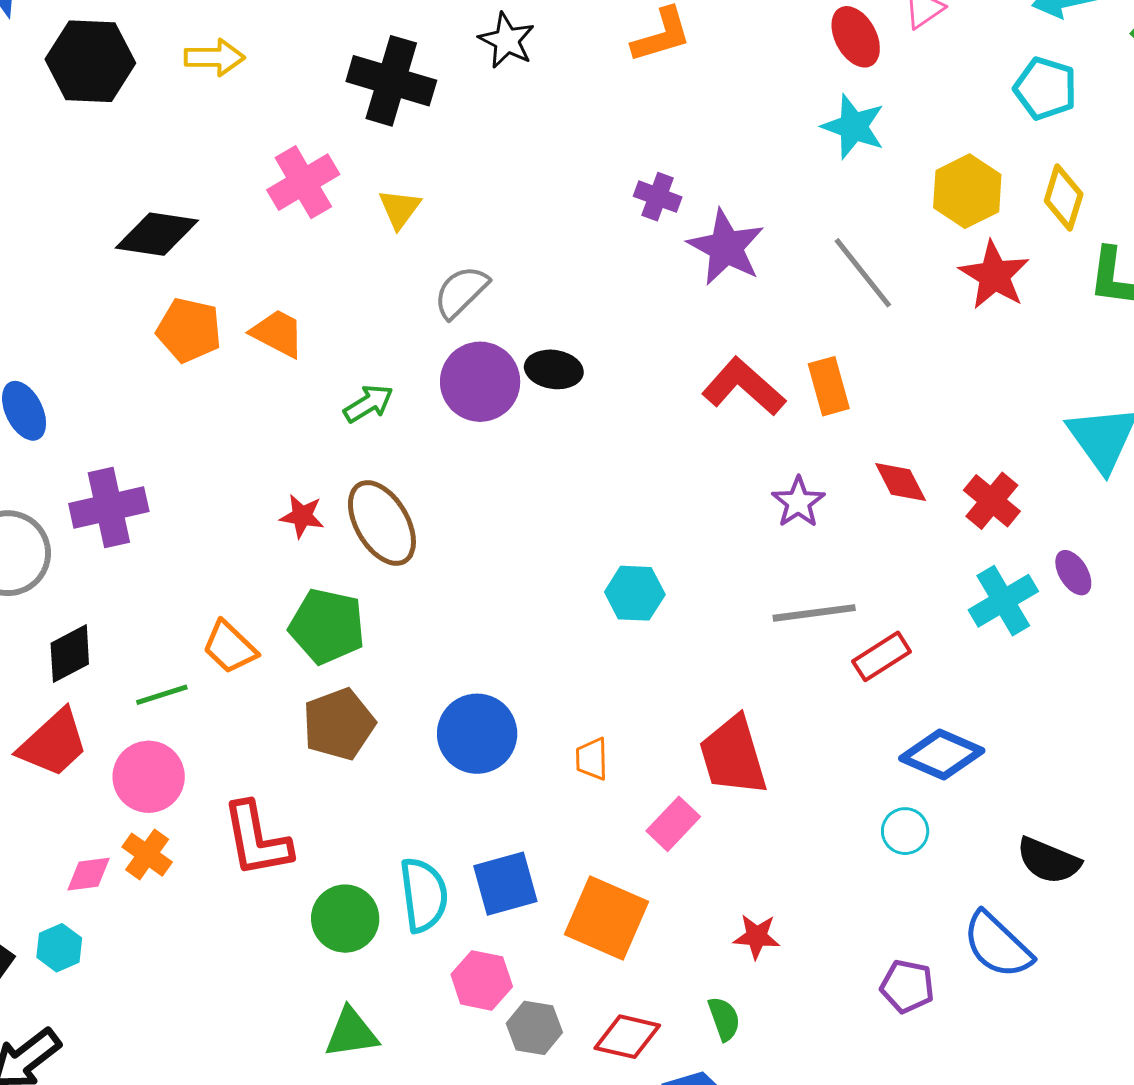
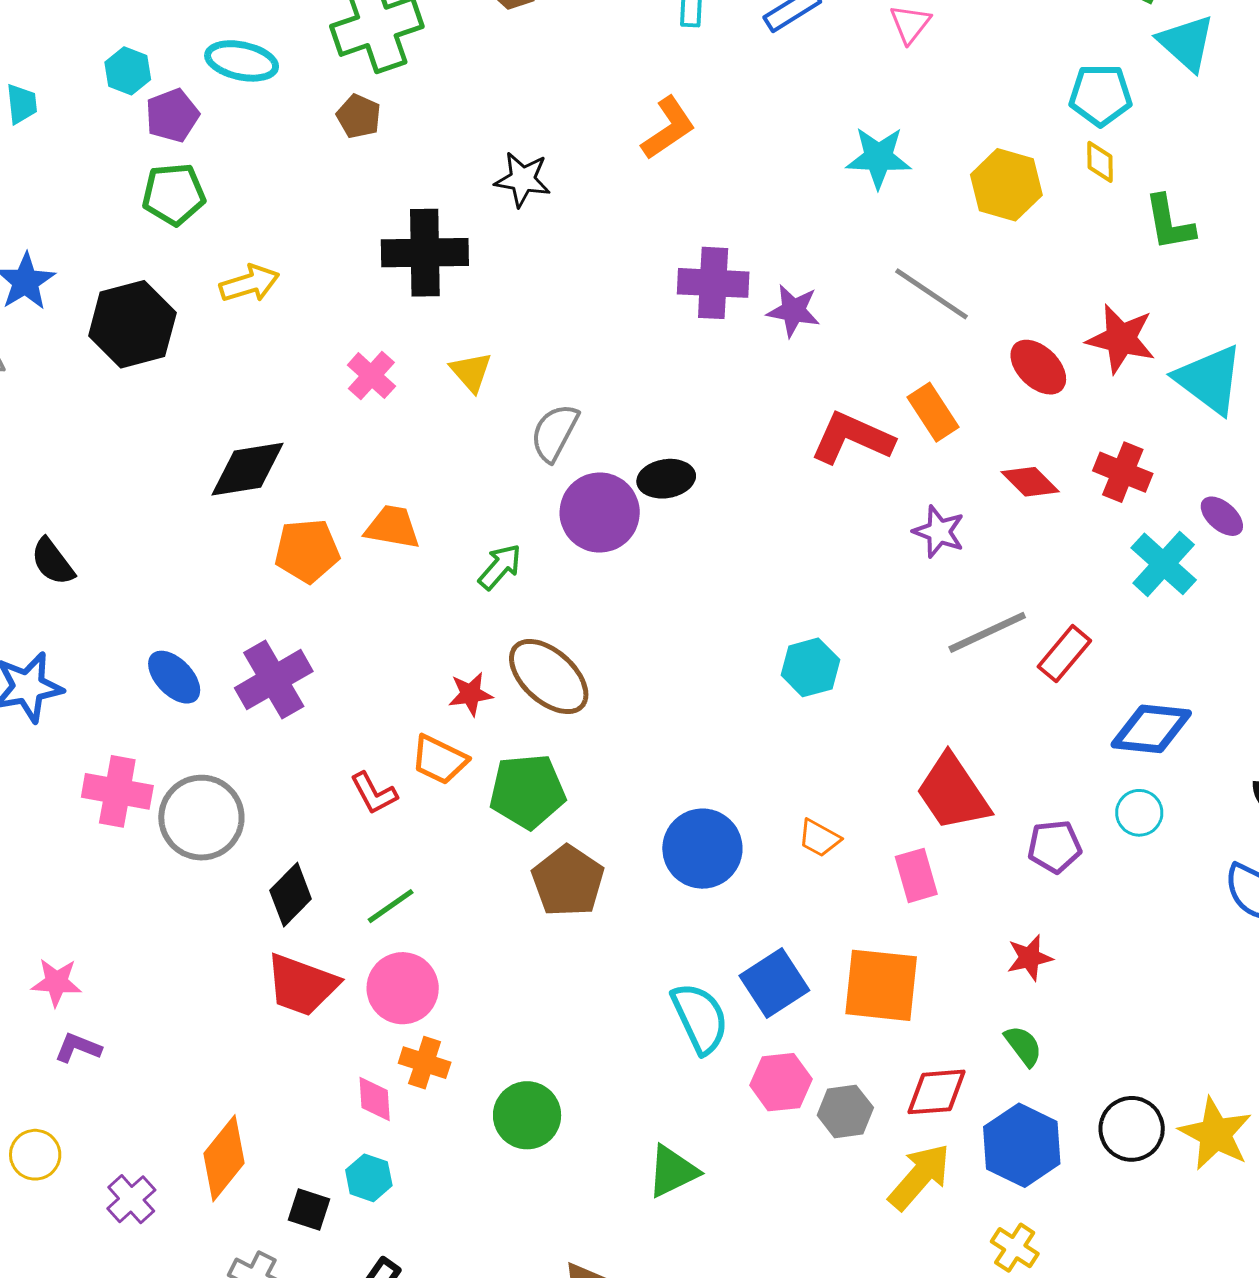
red ellipse: (856, 37) -> (1038, 367), moved
cyan pentagon: (1045, 88) -> (1100, 95), moved
pink cross: (303, 182) -> (371, 376), size x0.7
purple cross: (658, 197) -> (713, 283), size x1.5
yellow diamond: (1064, 198) -> (1100, 162), size x0.7
purple star: (726, 247) -> (793, 311), size x0.7
red star: (994, 275) -> (1121, 339), moved
purple cross: (109, 508) -> (274, 680), moved
orange trapezoid: (230, 647) -> (439, 760), moved
red trapezoid: (53, 743) -> (302, 985), turned 80
orange trapezoid: (592, 759) -> (819, 838), turned -42
pink rectangle: (673, 824) -> (916, 875), turned -42
red L-shape: (257, 839) -> (374, 793), moved, size x0.6
pink diamond: (88, 874) -> (375, 1099), turned -69
green circle: (345, 919) -> (527, 1115), moved
purple pentagon: (907, 986) -> (1054, 846), moved

